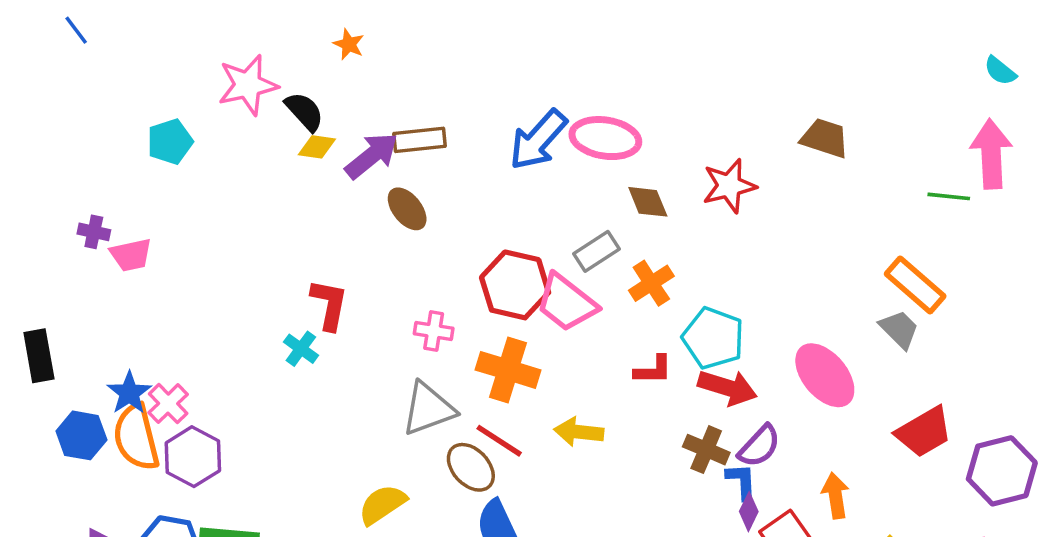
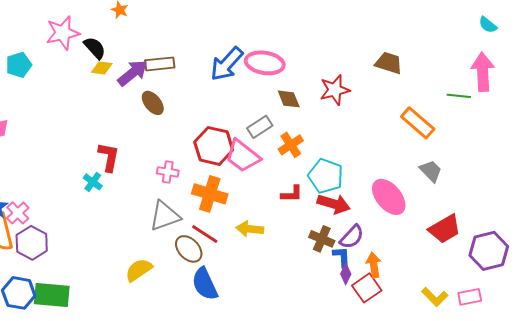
orange rectangle: (915, 285) -> (418, 123), moved
orange arrow: (835, 496) -> (374, 265), moved

